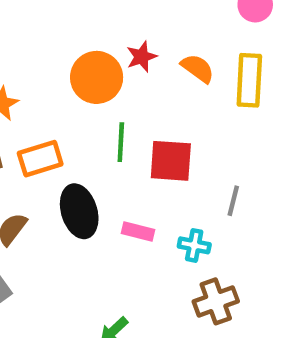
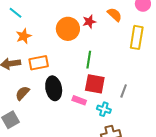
orange semicircle: (198, 68) -> (115, 15), moved
green line: (121, 142) -> (89, 60), moved
red square: (171, 161) -> (95, 84), moved

